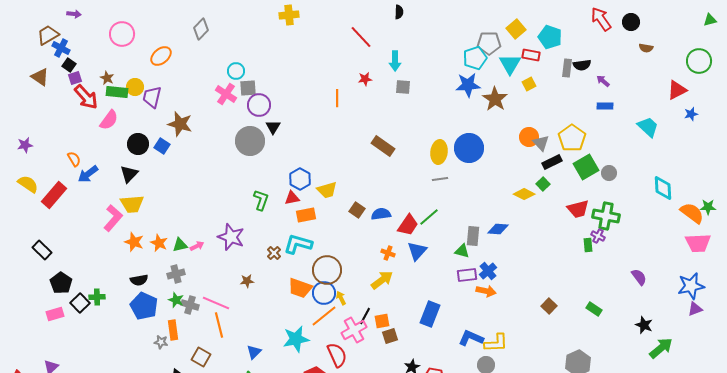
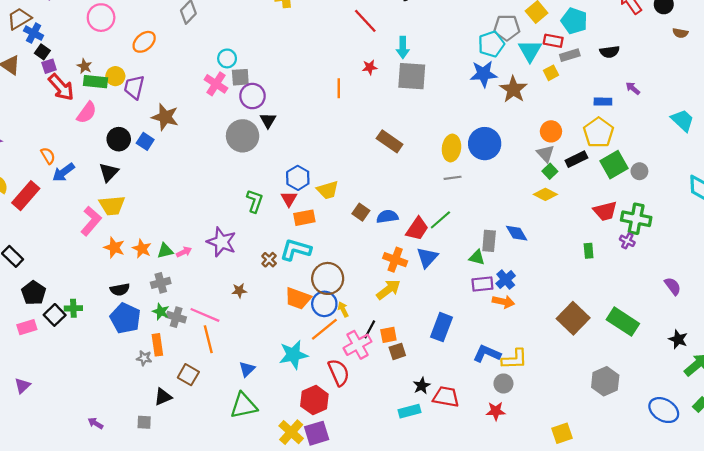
gray rectangle: (567, 68) -> (570, 55), moved, turned 66
purple arrow: (603, 81) -> (633, 88), moved
gray square: (403, 87) -> (412, 76), size x1.8
blue rectangle: (605, 106) -> (603, 102), moved
gray triangle: (541, 143) -> (545, 154), moved
green square: (543, 184) -> (550, 171), moved
red triangle: (292, 198) -> (289, 199), turned -49
blue diamond: (498, 229) -> (517, 233), turned 55
green rectangle: (588, 245) -> (589, 251), moved
orange cross: (388, 253) -> (395, 260), size x1.5
brown square: (549, 306) -> (573, 318), size x1.8
green rectangle: (594, 309) -> (623, 322), size x1.8

